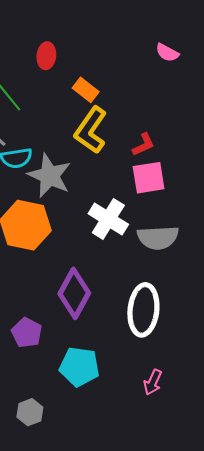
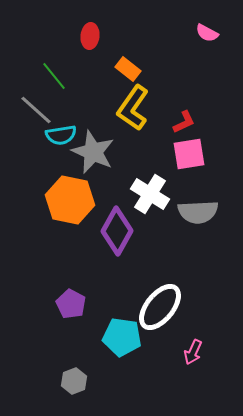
purple diamond: (74, 293) -> (117, 231), moved
white ellipse: (143, 310) -> (160, 307), moved, turned 33

